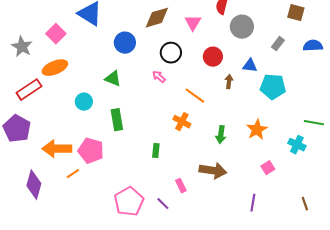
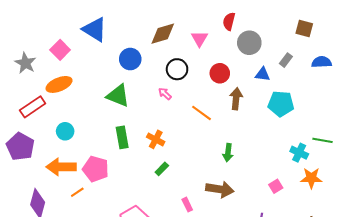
blue triangle: (250, 66) -> (263, 74), moved
green triangle: (113, 79) -> (118, 96), size x1.4
brown arrow: (229, 82) -> (236, 99), size x1.5
cyan circle: (84, 102) -> (65, 131), moved
orange cross: (182, 122) -> (156, 139), moved
orange star: (257, 130) -> (311, 178), moved, turned 30
cyan cross: (297, 145) -> (299, 153), moved
green rectangle: (156, 151) -> (162, 169), turned 40

